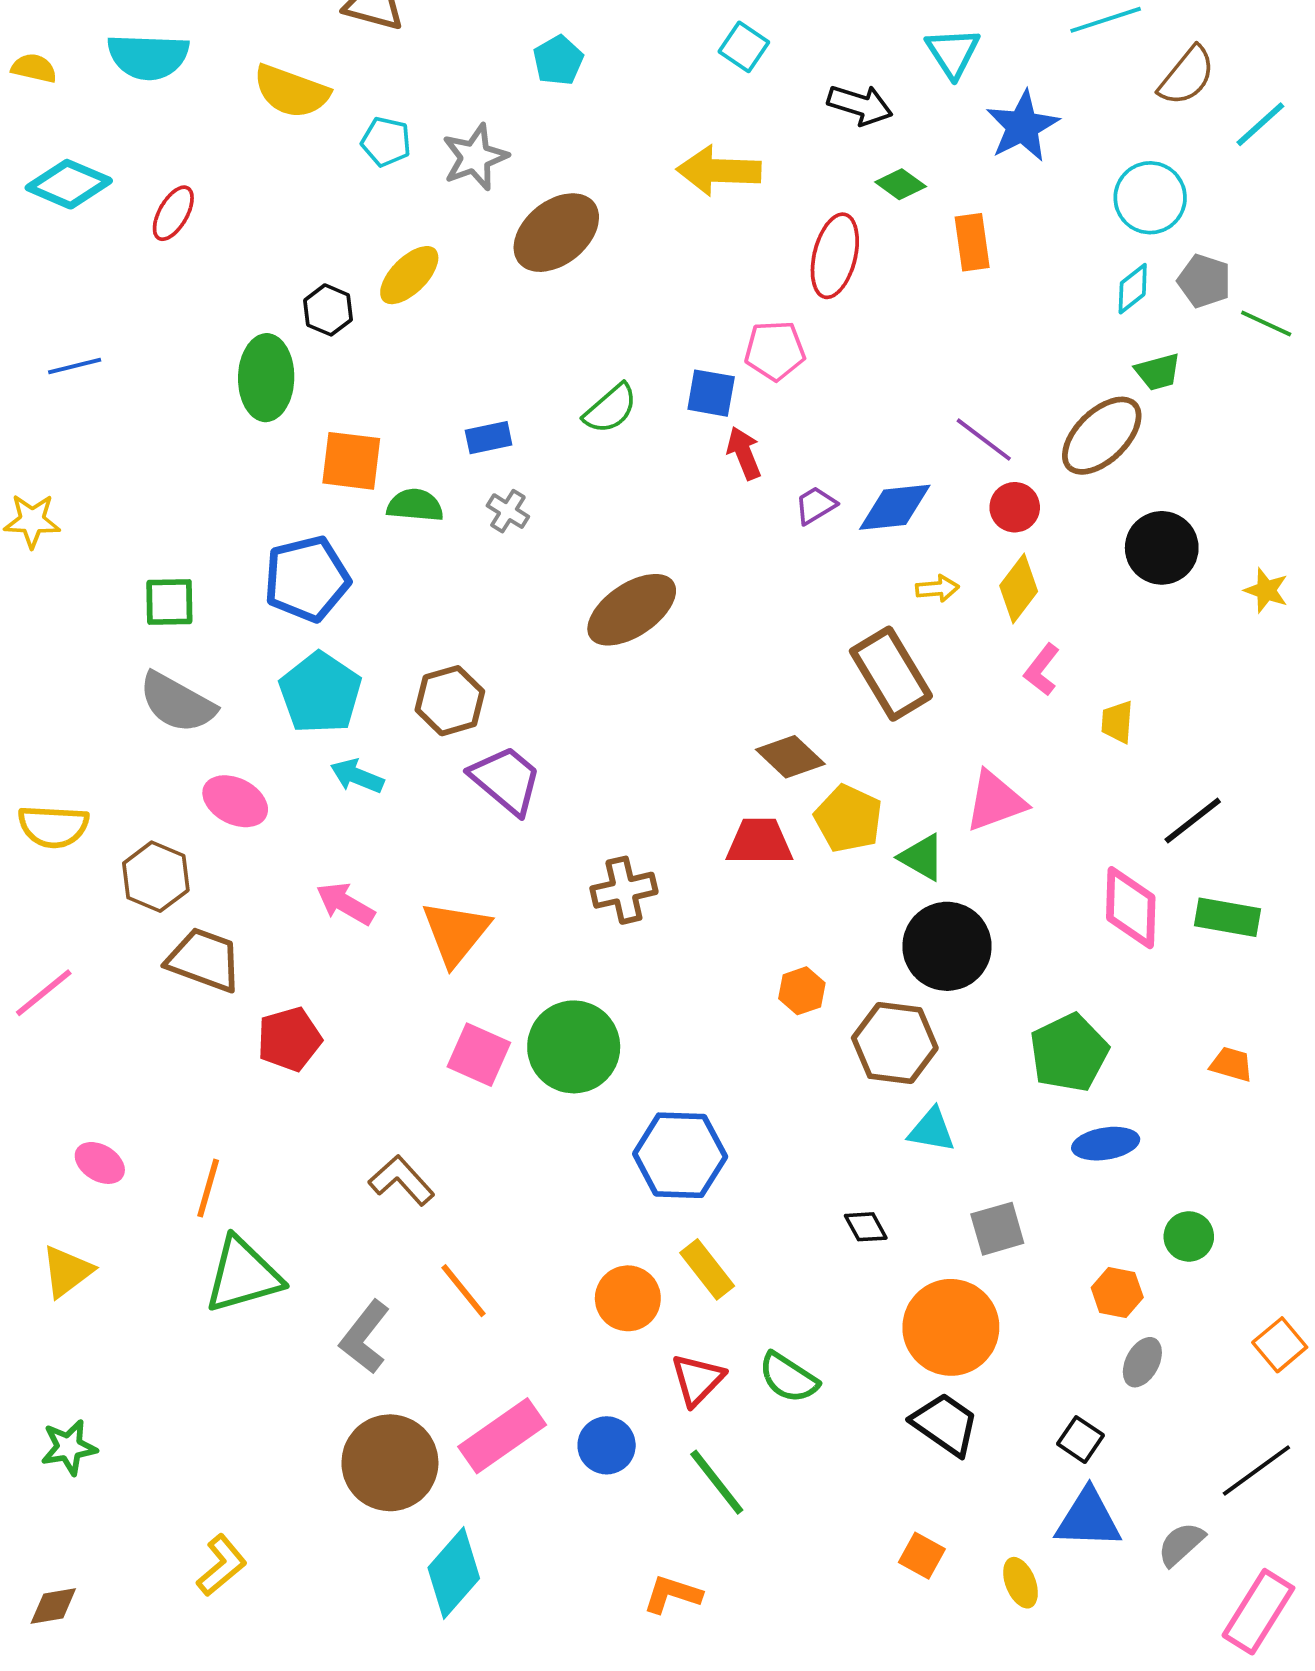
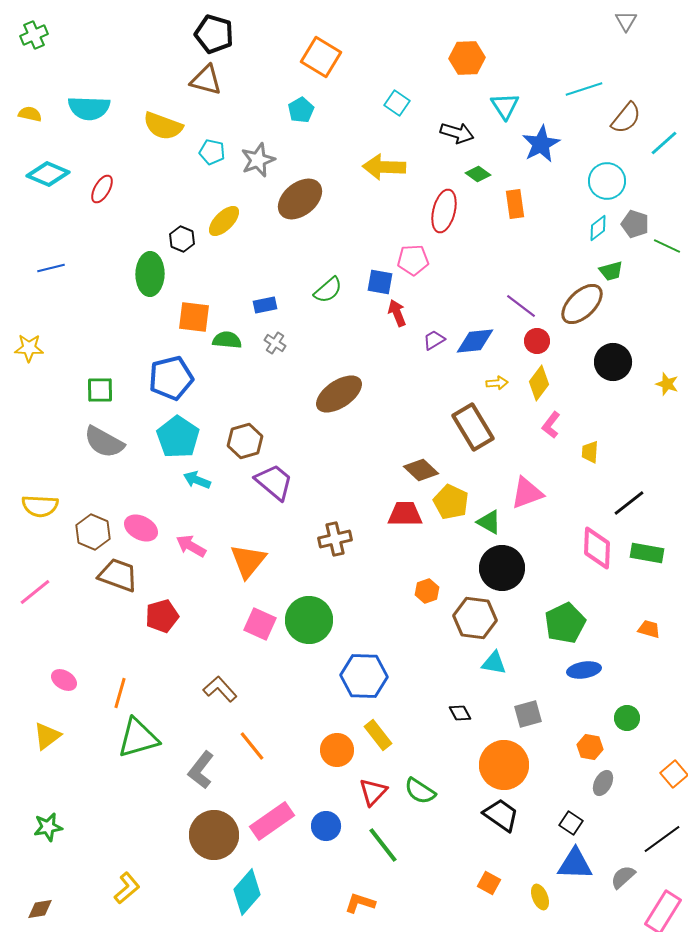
pink ellipse: (235, 801) -> (141, 528), moved

